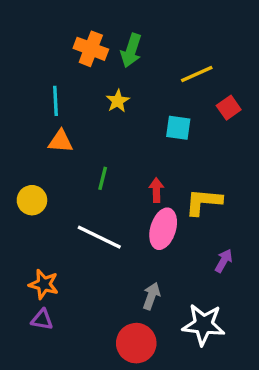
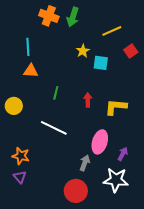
yellow star: (118, 101) -> (83, 51), moved
pink ellipse: (163, 229) -> (100, 142), moved
purple arrow: (224, 261) -> (123, 154), moved
purple triangle: (42, 320) -> (20, 177), turned 40

